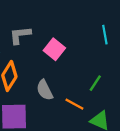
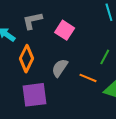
gray semicircle: (45, 90) -> (60, 68), turned 66

